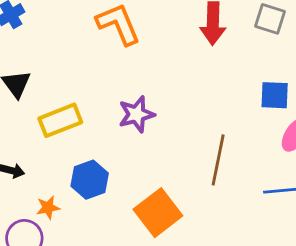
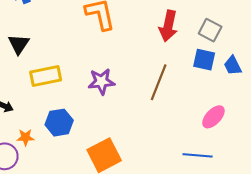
blue square: (275, 95) -> (204, 60), moved
brown line: (218, 160) -> (159, 82), moved

